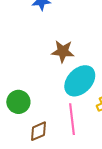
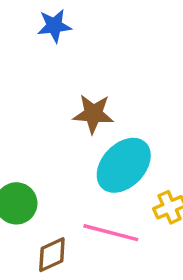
pink line: (72, 119) -> (111, 233), turned -68

